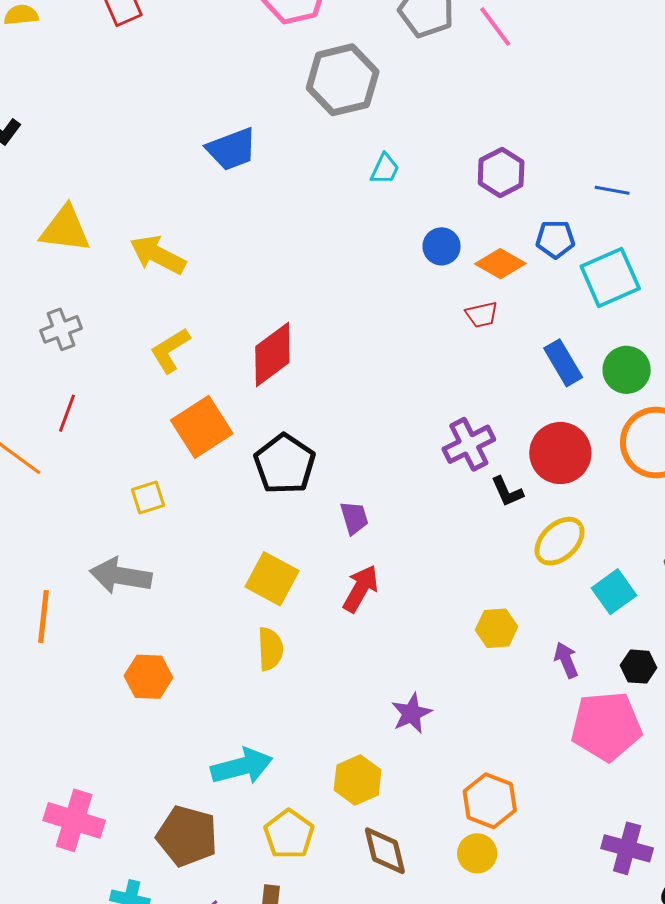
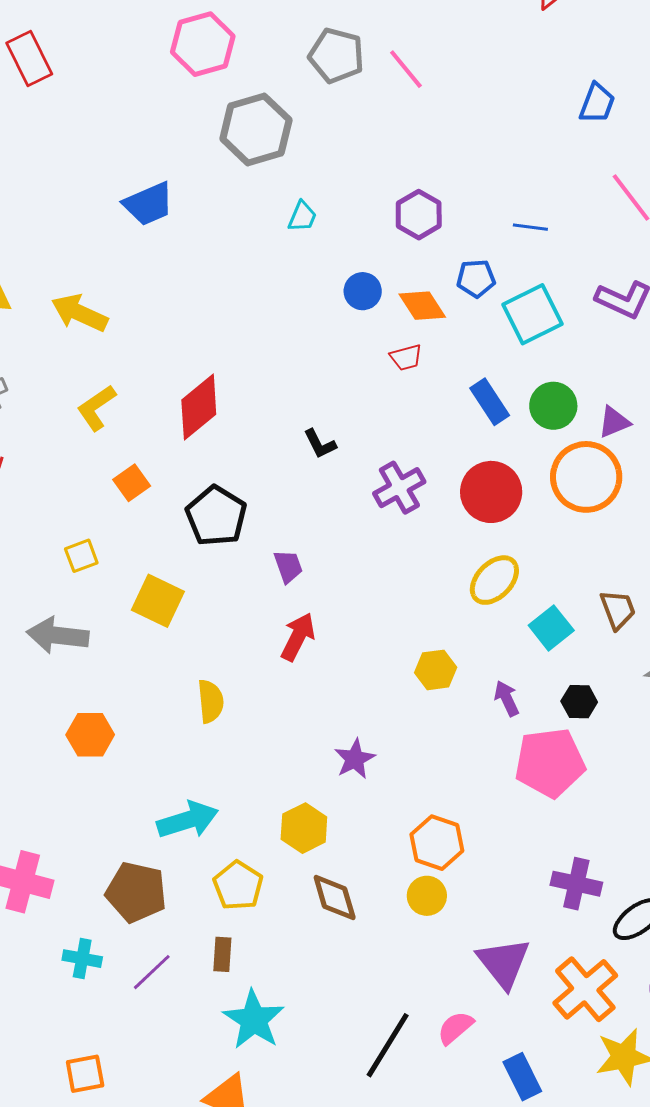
orange diamond: (500, 264) -> (422, 306), turned 30
orange square: (202, 427) -> (132, 483), size x0.6
black L-shape: (507, 492) -> (320, 444), moved
yellow square: (272, 579) -> (158, 601), moved

